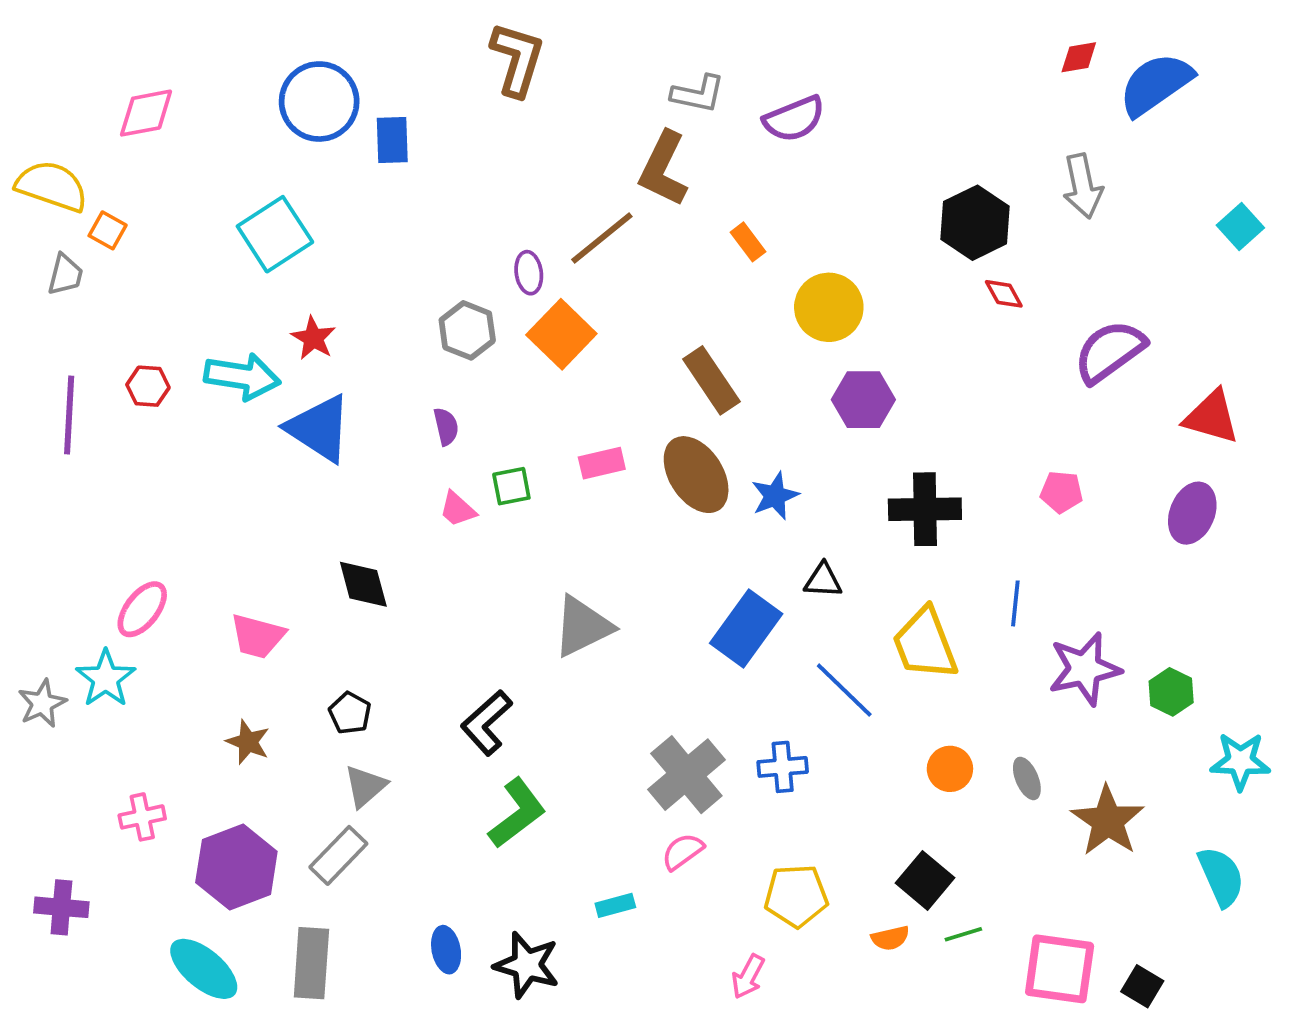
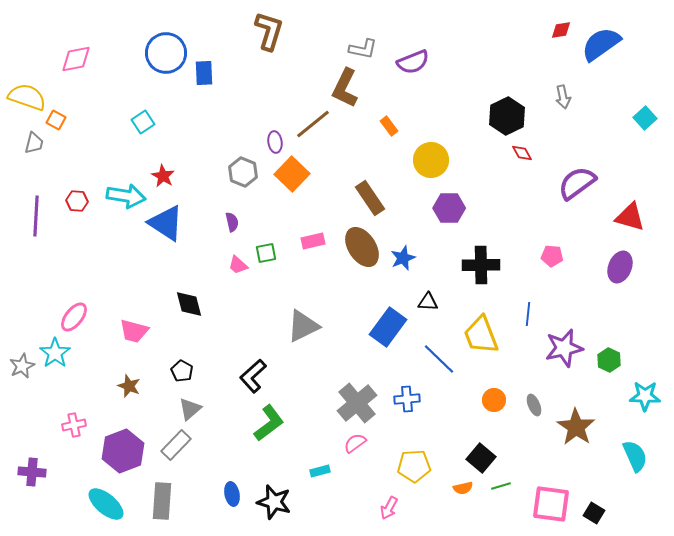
gray arrow: (1083, 186) -> (563, 97), size x0.7
cyan square: (275, 234) -> (143, 122), size x0.6

